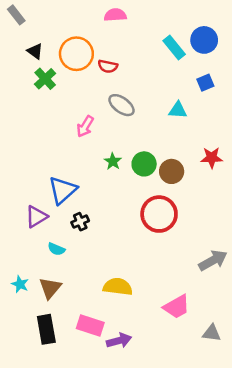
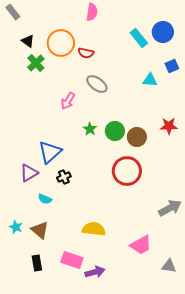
pink semicircle: (115, 15) -> (92, 12), turned 102
blue square: (205, 83) -> (172, 66), moved
cyan triangle: (178, 110) -> (150, 80), moved
brown triangle: (50, 288) -> (40, 230), turned -30
black rectangle: (46, 329) -> (37, 263), size x0.7

